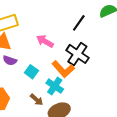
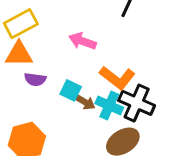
black cross: (77, 54) -> (137, 103), moved
brown arrow: (37, 100) -> (85, 102), moved

